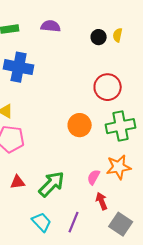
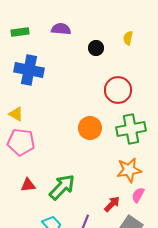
black circle: (99, 37) -> (96, 48), moved
pink semicircle: (94, 177) -> (138, 195), moved
red arrow: (102, 201) -> (112, 204), turned 66

